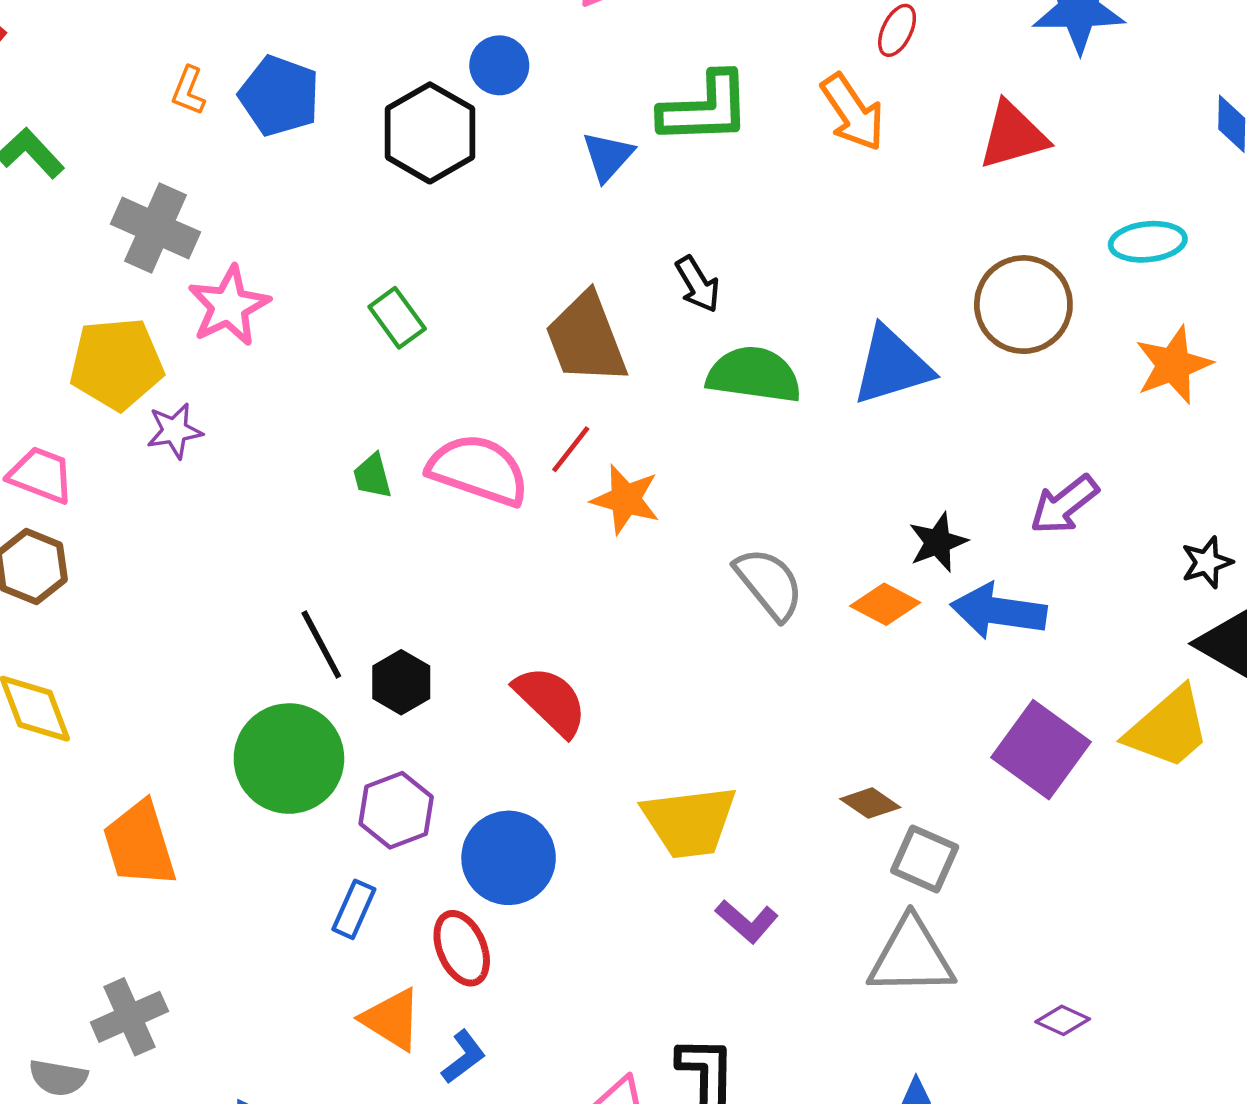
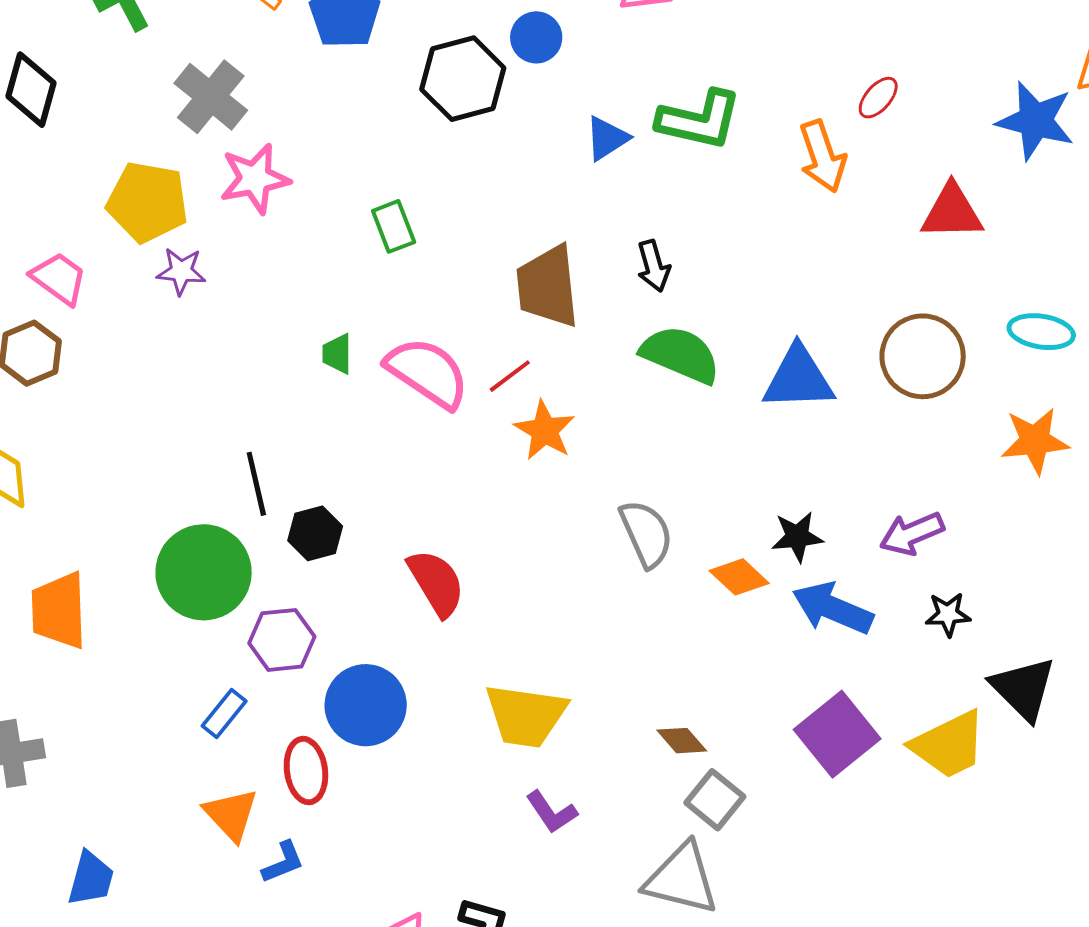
black star: (1207, 562) -> (948, 614), moved

